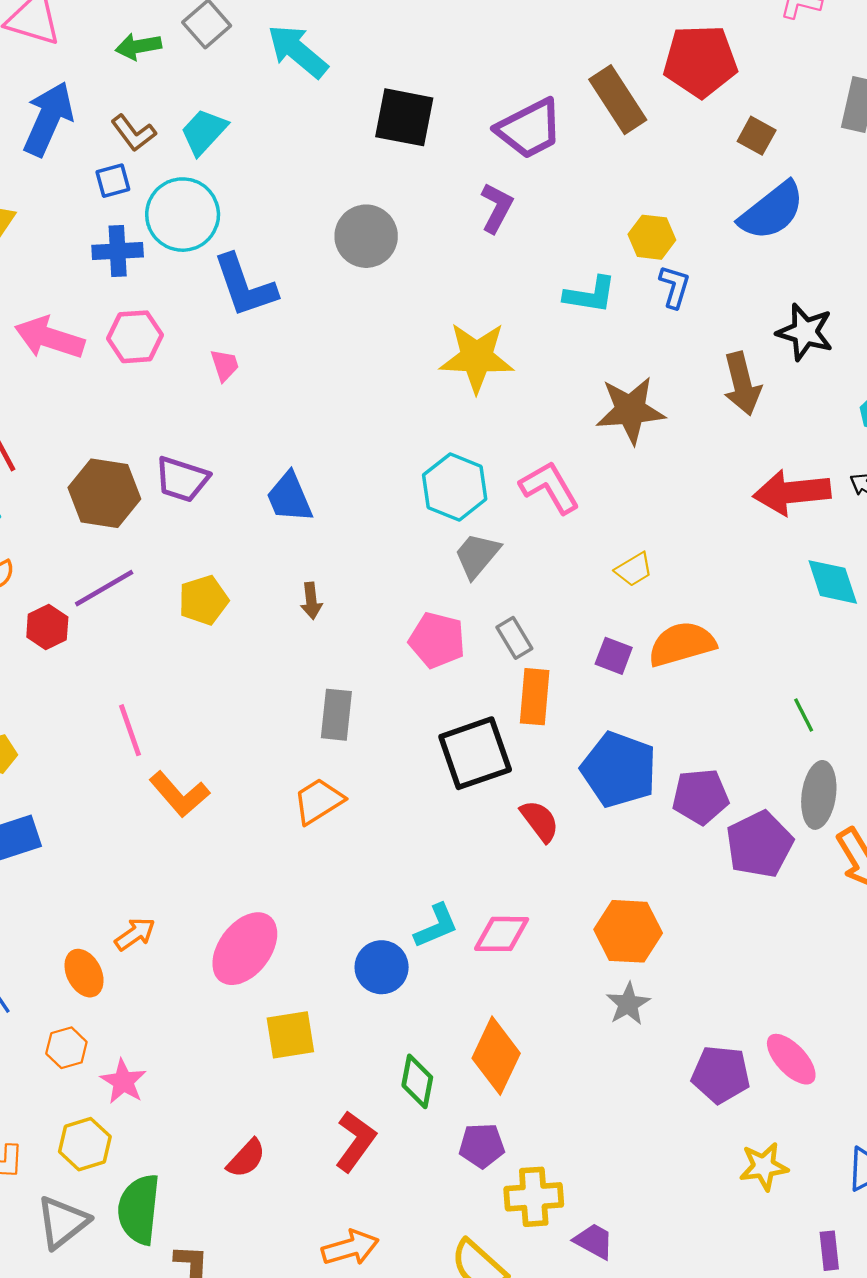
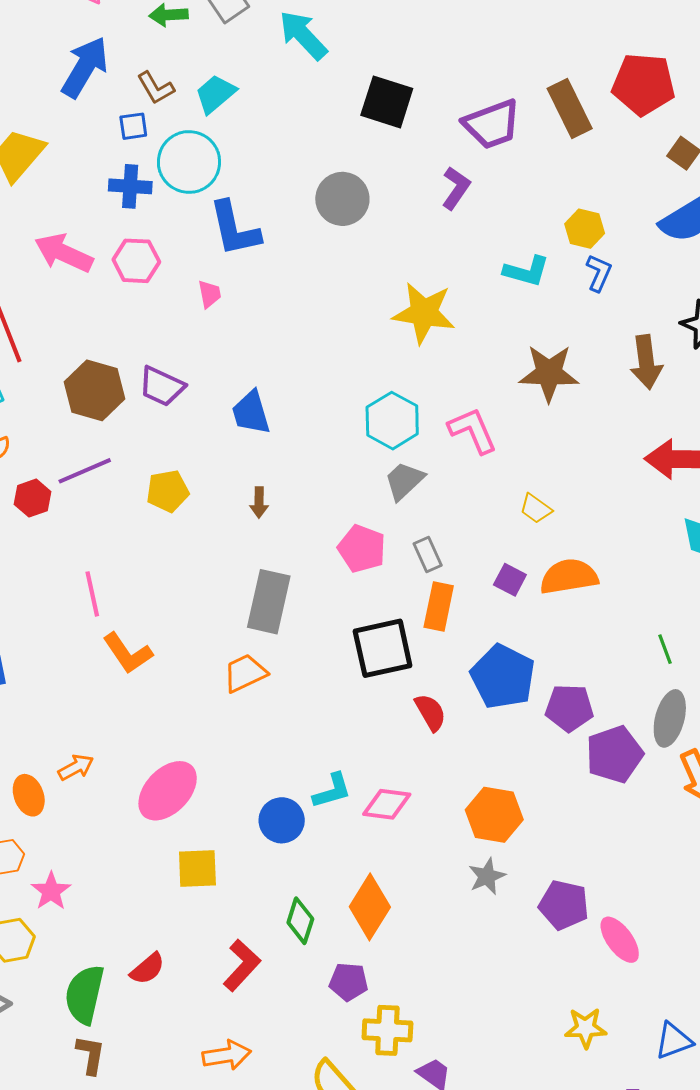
yellow trapezoid: (634, 569) -> (536, 509), turned 60
gray rectangle: (336, 715) -> (269, 602), size x1.4
purple pentagon: (721, 1074) -> (564, 905), moved
green semicircle: (139, 1209) -> (85, 995), moved

